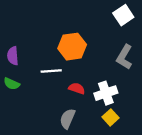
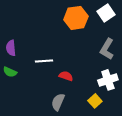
orange hexagon: (72, 47) -> (76, 18), moved
white cross: (106, 93) -> (108, 80), moved

